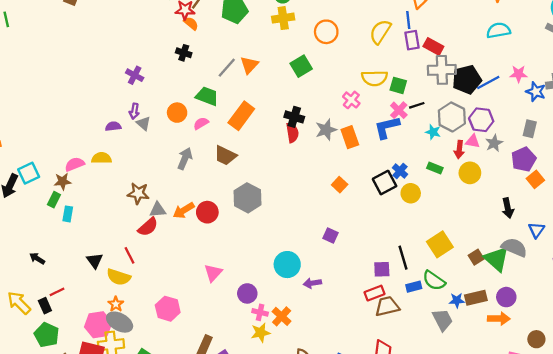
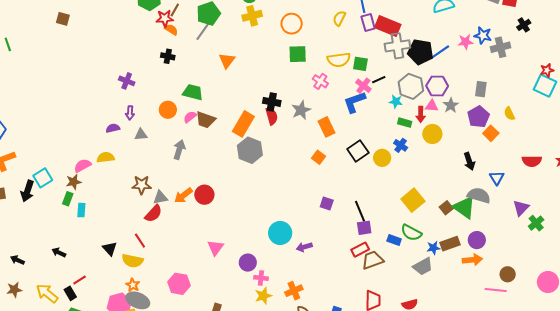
yellow semicircle: (380, 32) -> (339, 18), size x0.7
red rectangle: (433, 46) -> (388, 26), size x1.4
green square: (301, 66) -> (298, 54), moved, turned 36
gray line: (227, 68) -> (203, 31), moved
black pentagon: (467, 79) -> (420, 52), turned 30
blue star: (536, 92) -> (483, 35), moved
orange rectangle: (241, 116) -> (243, 124), moved
gray triangle: (144, 123) -> (141, 135), moved, turned -40
orange rectangle: (350, 137) -> (327, 127), moved
brown trapezoid: (225, 155) -> (206, 120), moved
green rectangle: (435, 168) -> (405, 123), moved
blue cross: (400, 171) -> (401, 145), moved
gray hexagon: (248, 198) -> (250, 150), moved
purple square: (330, 235) -> (327, 204), moved
black line: (403, 258) -> (360, 211), moved
blue rectangle: (414, 287) -> (394, 240), turned 40
orange cross: (282, 316) -> (294, 291), moved, turned 30
gray trapezoid: (443, 320) -> (423, 266), turned 95

